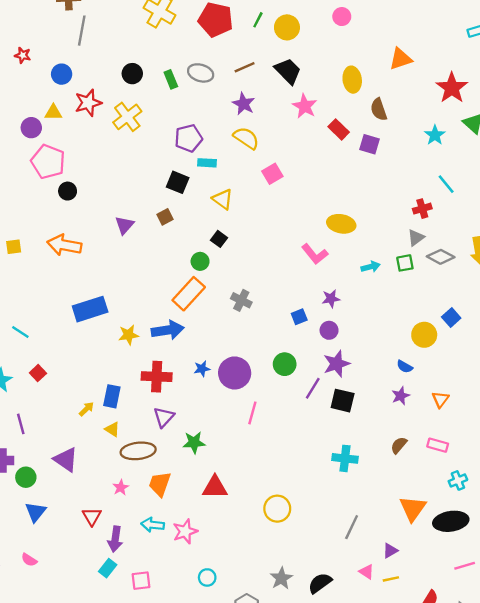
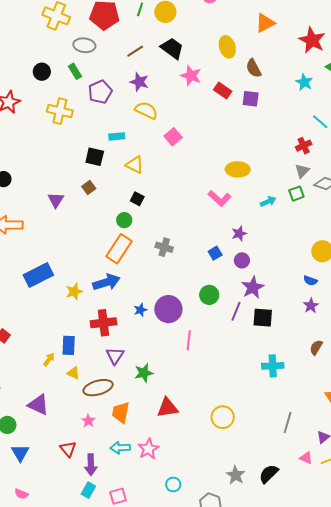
gray ellipse: (201, 73) -> (84, 45), moved
yellow cross: (127, 117) -> (60, 111), moved, turned -30
purple pentagon: (189, 138) -> (100, 92), moved

